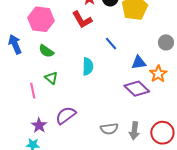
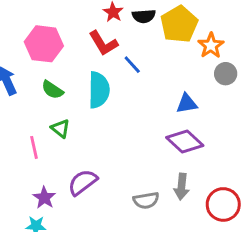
blue line: (111, 44) -> (132, 65), moved
cyan semicircle: (88, 66) -> (99, 90), moved, size x1.4
orange star: (158, 74) -> (211, 46), moved
gray arrow: (134, 131) -> (182, 187), moved

